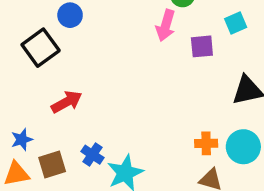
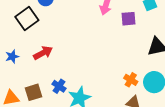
blue star: (22, 140) -> (12, 57), moved
orange cross: (206, 143) -> (131, 80), turned 32

